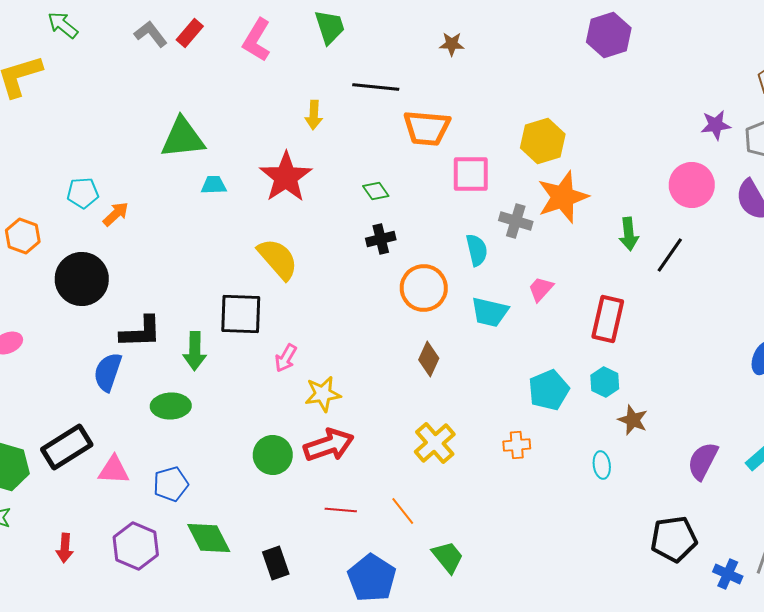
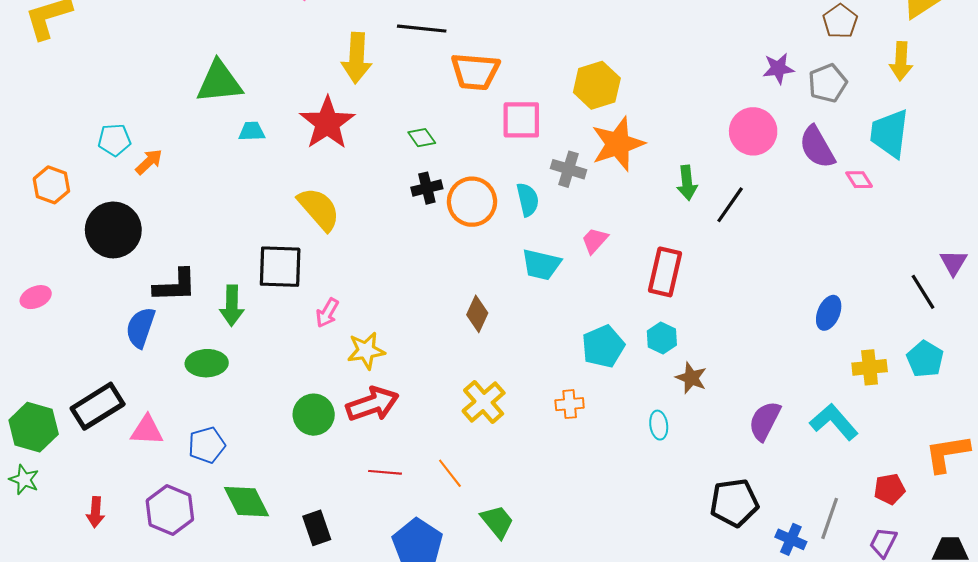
yellow arrow: (314, 115) -> (357, 58), size x1.6
orange circle: (424, 288) -> (472, 202), moved

